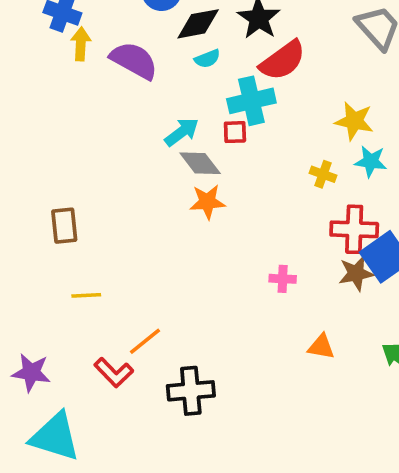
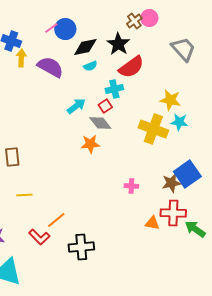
cyan cross: (251, 101) -> (114, 89), size x0.7
red square: (235, 132) -> (105, 106), turned -32
gray diamond: (200, 163) -> (100, 123), moved
yellow cross: (323, 174) -> (153, 129), size x2.0
red cross: (354, 229) -> (173, 213), moved

